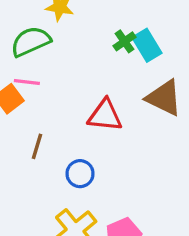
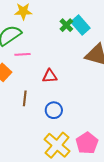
pink line: (27, 82) -> (23, 54), moved
red triangle: (105, 115) -> (50, 76), moved, size x0.7

